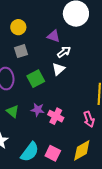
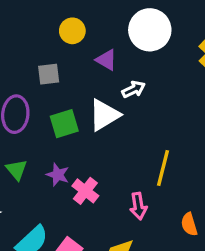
yellow circle: (18, 27) -> (72, 31), moved
white arrow: (64, 52) -> (134, 89), moved
white triangle: (58, 69) -> (104, 115), size x1.5

